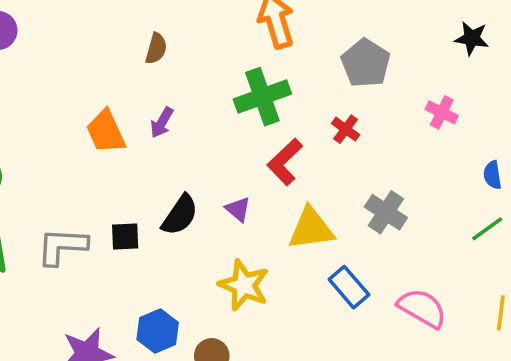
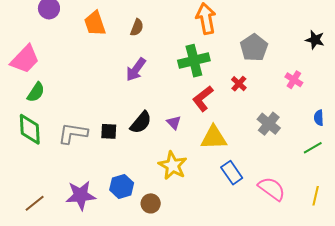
purple arrow: (162, 123) -> (136, 69), size x1.4
orange trapezoid: (106, 132) -> (95, 23), moved
gray cross: (386, 212) -> (269, 124), moved

